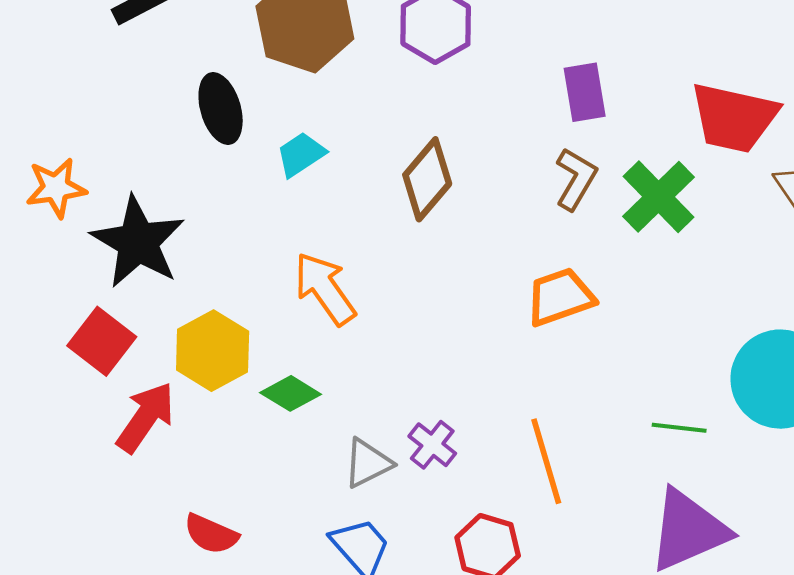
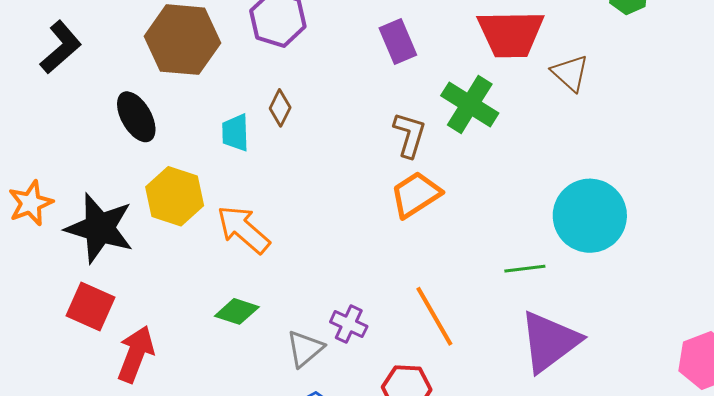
cyan trapezoid: (301, 154) -> (235, 133), moved, turned -45
brown diamond: (427, 179) -> (280, 108), moved, size x0.6
brown L-shape: (576, 179) -> (410, 135), moved
yellow hexagon: (213, 351) -> (175, 196), moved

